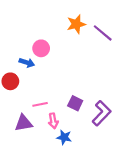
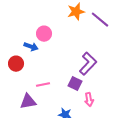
purple L-shape: (102, 113) -> (88, 64), moved
pink arrow: (53, 121) -> (89, 100), moved

